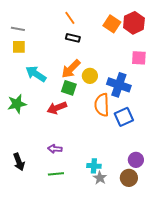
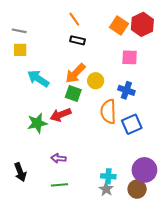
pink square: (139, 58) -> (130, 57), moved
blue cross: (119, 85) -> (126, 90), size x0.7
green star: (17, 104) -> (37, 123), moved
purple circle: (136, 160) -> (144, 170), size x1.5
cyan cross: (94, 166) -> (108, 176), moved

